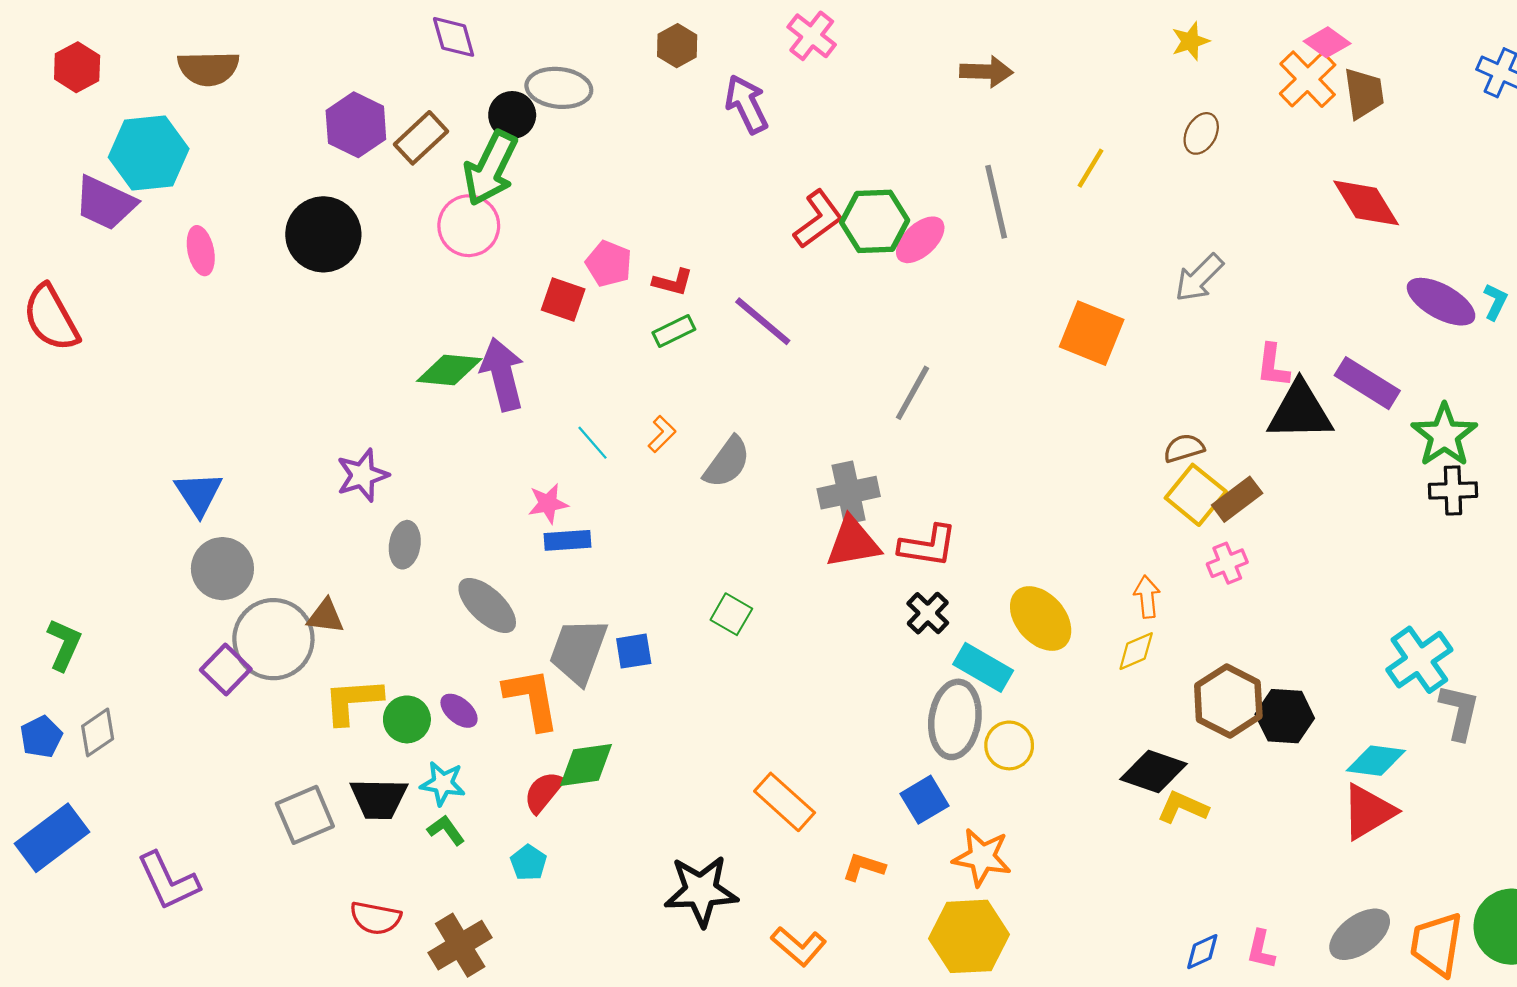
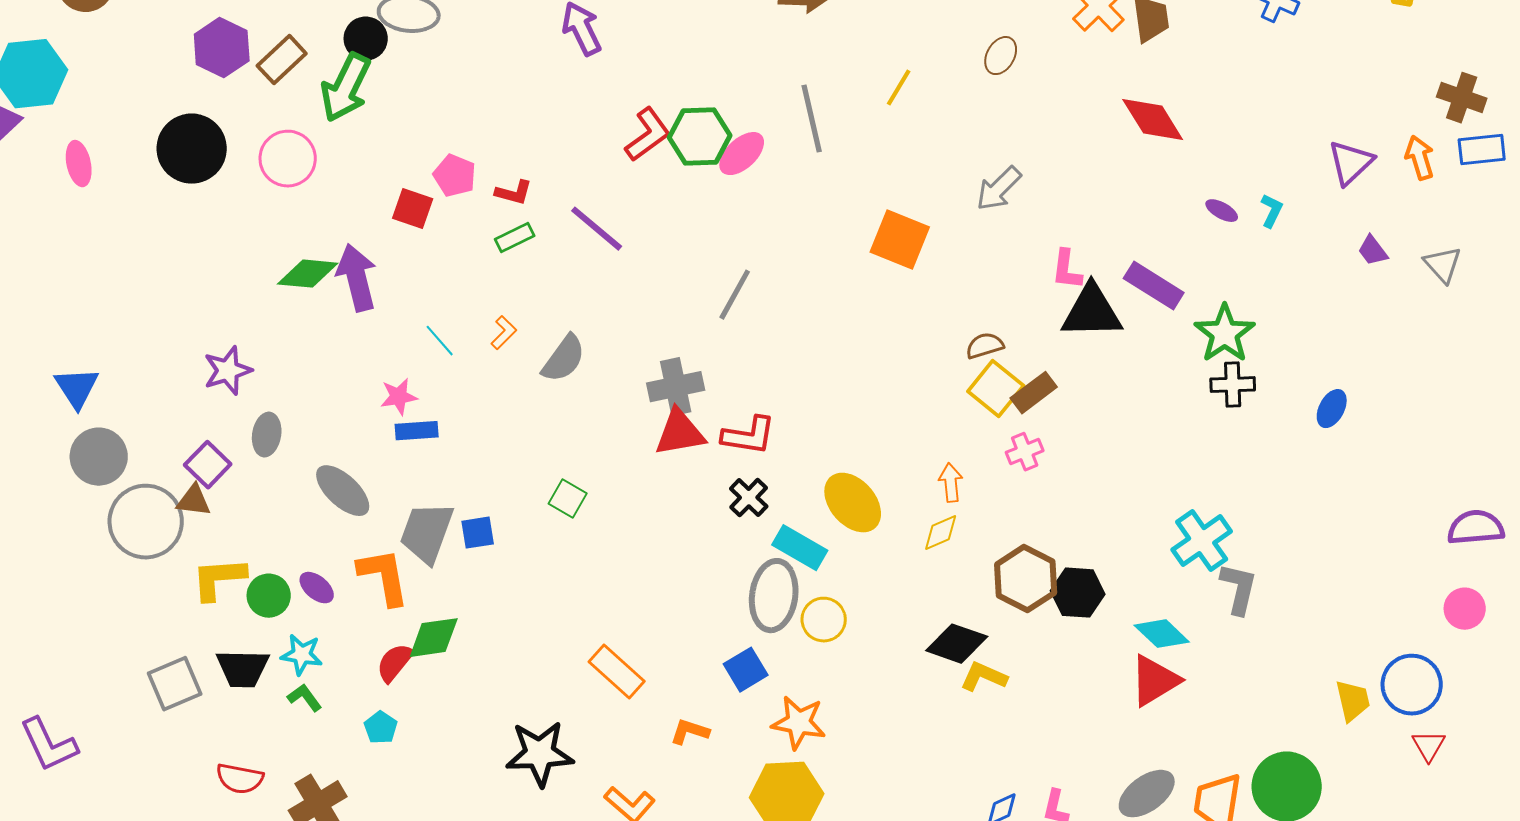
pink circle: (469, 226) -> (288, 159), moved
purple ellipse: (1441, 302) -> (1222, 211), size x0.5
purple square: (226, 670) -> (208, 465), moved
cyan diamond: (1376, 761) -> (1162, 634), turned 36

